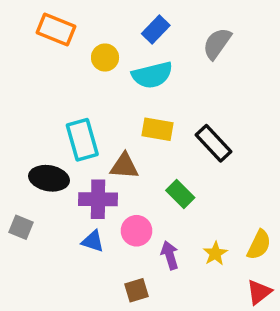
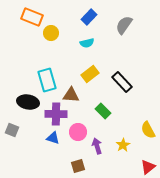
yellow circle: (105, 58) -> (51, 33), moved
cyan semicircle: (152, 75) -> (87, 43), size x0.6
yellow rectangle: (157, 129) -> (90, 74), turned -48
yellow semicircle: (259, 245) -> (148, 130), moved, turned 126

